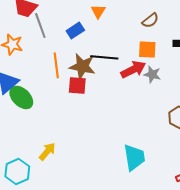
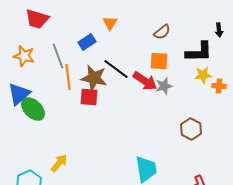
gray line: (40, 25) -> (58, 56), moved
black line: (104, 57) -> (116, 69), turned 32
red arrow: (133, 69) -> (145, 81), turned 60
gray star: (152, 74) -> (164, 86), turned -30

